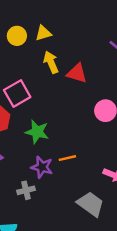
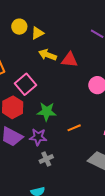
yellow circle: (17, 36) -> (19, 27), moved
yellow arrow: (51, 62) -> (48, 55), turned -36
purple star: (42, 167) -> (38, 137), moved

